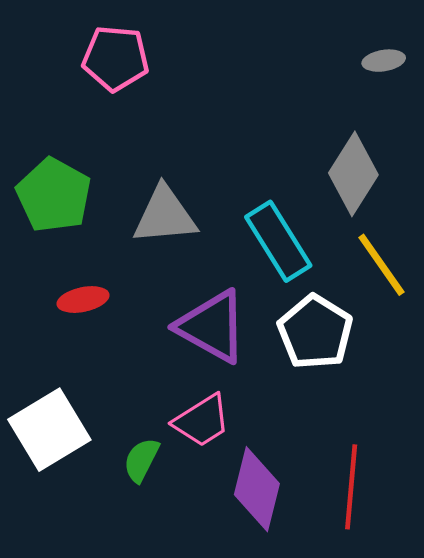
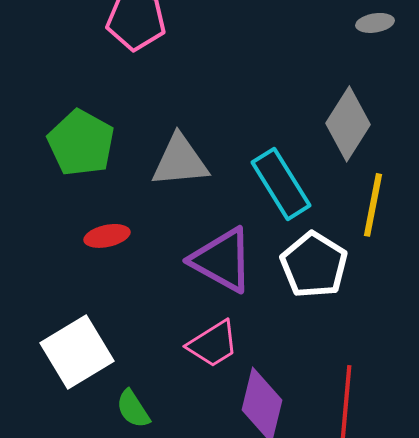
yellow line: (381, 265) -> (373, 205), turned 46
green semicircle: (141, 460) -> (133, 409), moved, turned -60

